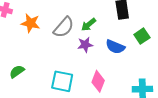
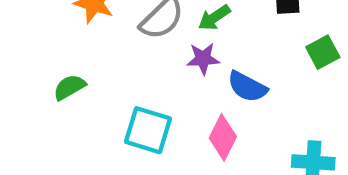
blue semicircle: (115, 47) -> (247, 87), moved
green semicircle: (17, 72) -> (69, 87), moved

